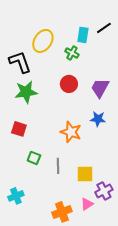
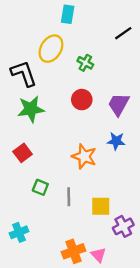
cyan rectangle: (83, 35) -> (68, 14), moved
red square: (19, 129) -> (23, 153), turned 35
pink triangle: (87, 204) -> (98, 255), moved, turned -40

